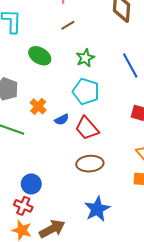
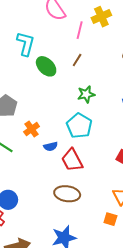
brown line: (68, 25) -> (77, 60), turned -40
green ellipse: (40, 56) -> (46, 66), moved

